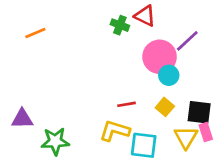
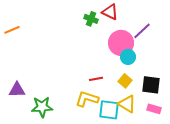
orange line: (35, 33) -> (12, 30), moved
pink rectangle: (206, 132) -> (154, 109), moved, turned -56
yellow triangle: (186, 137) -> (127, 104), moved, turned -30

